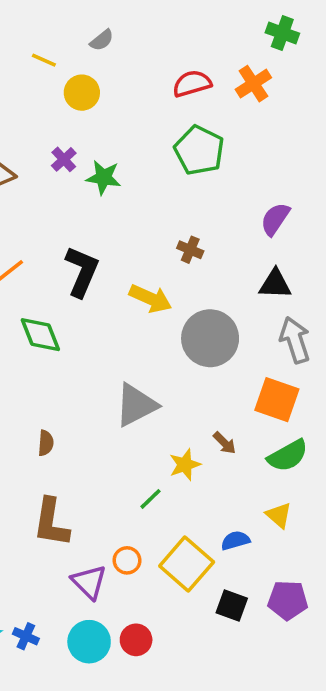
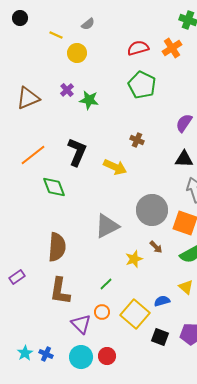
gray circle: (210, 338) -> (152, 210), moved
brown semicircle: (46, 443) -> (57, 247), size x2.0
green line: (150, 499) -> (106, 284), moved

